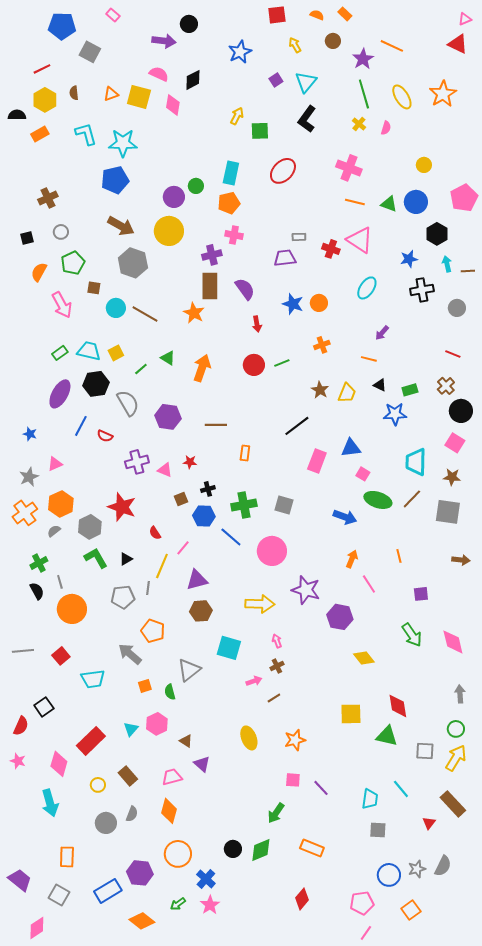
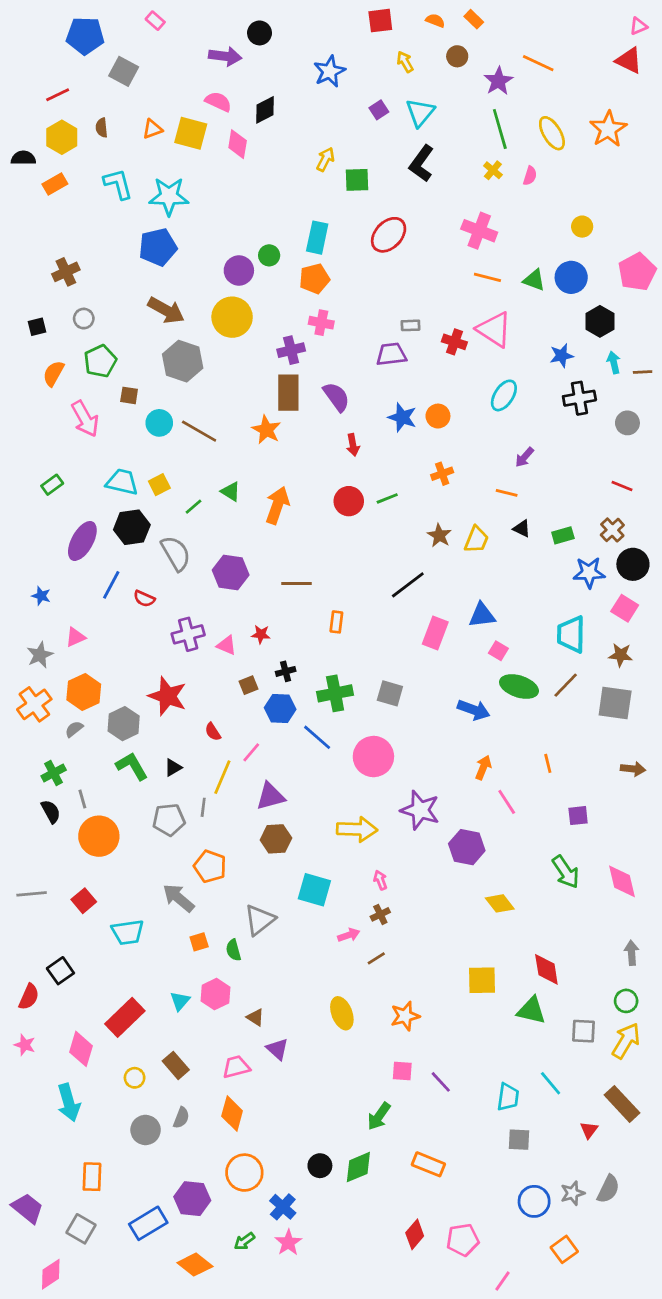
green rectangle: (60, 353) -> (52, 485), moved
blue star: (395, 414) -> (589, 573), moved
pink pentagon: (362, 903) -> (463, 1240), moved

